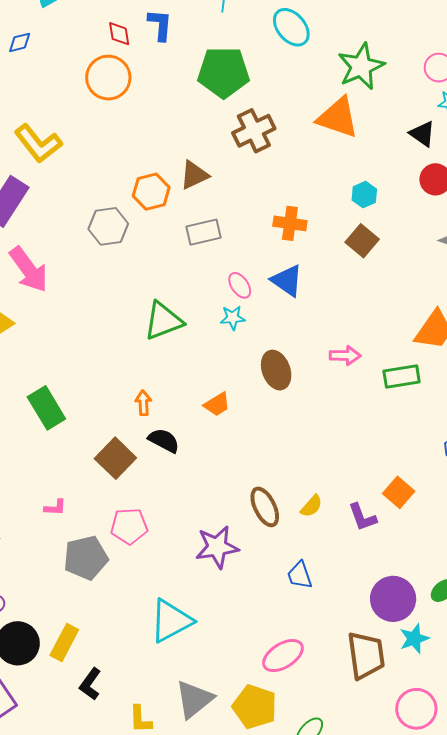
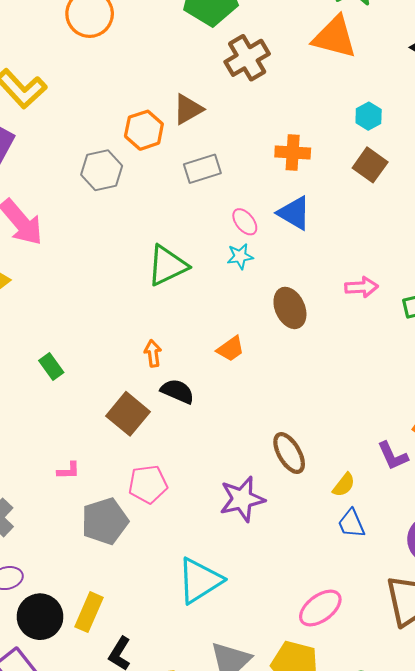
green rectangle: (46, 408) -> (51, 367), size x0.6
yellow semicircle: (311, 506) -> (344, 485), moved
blue trapezoid: (300, 575) -> (351, 524), moved

